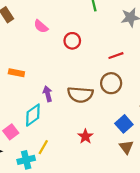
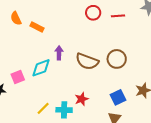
red line: (116, 56) -> (118, 16), moved
yellow line: (43, 147) -> (43, 108), moved
cyan cross: (26, 160) -> (64, 110), moved

